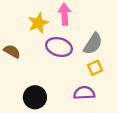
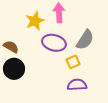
yellow square: (95, 68) -> (73, 62), moved
black circle: (35, 97) -> (14, 69), moved

